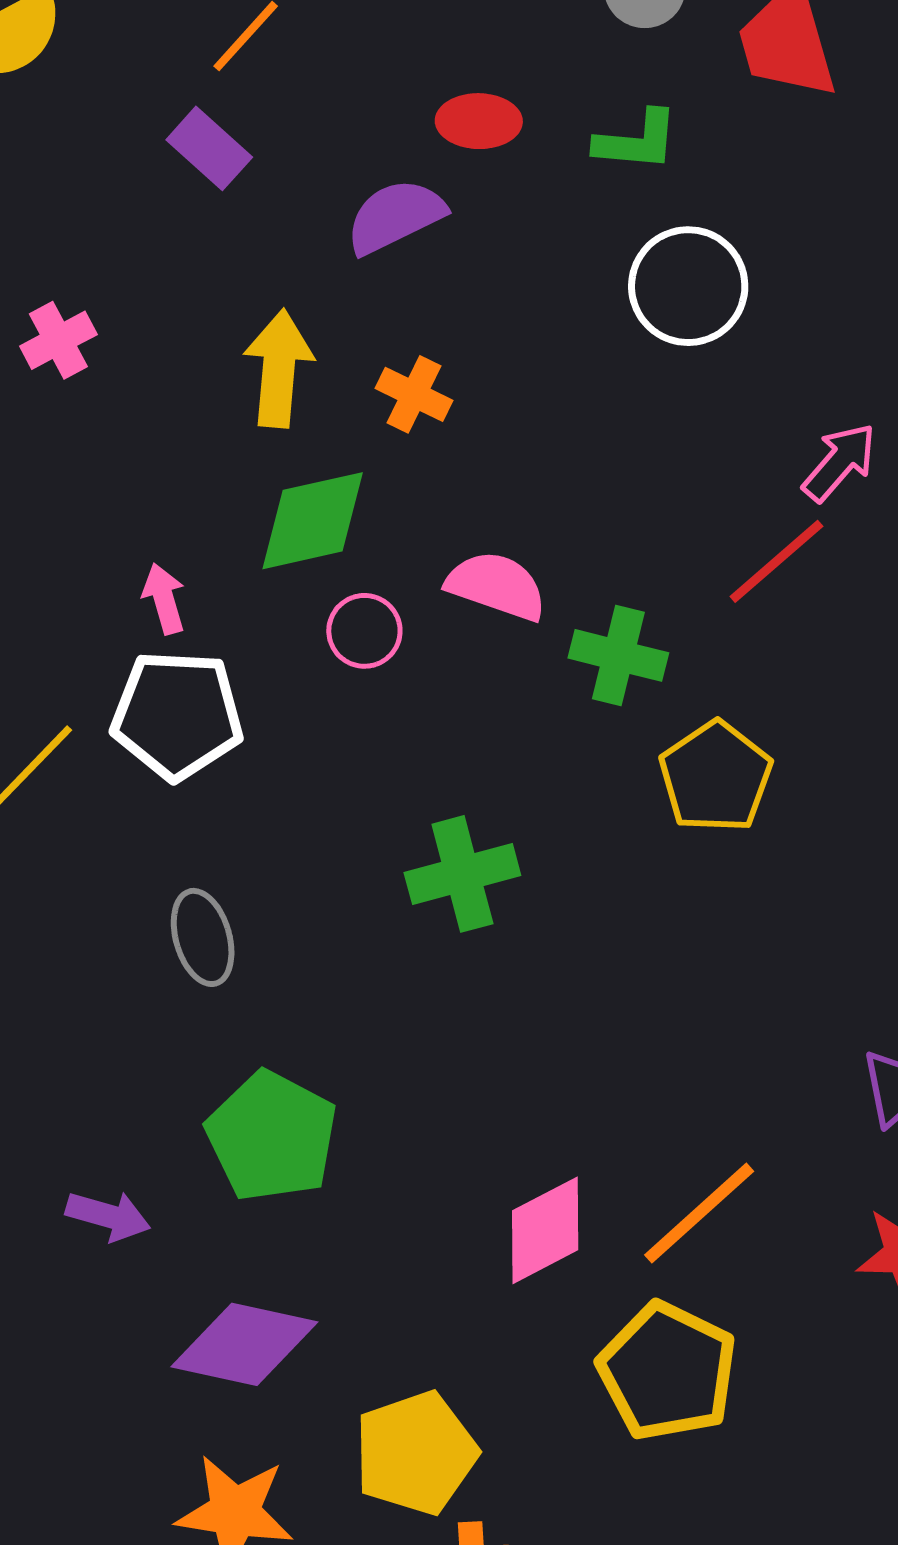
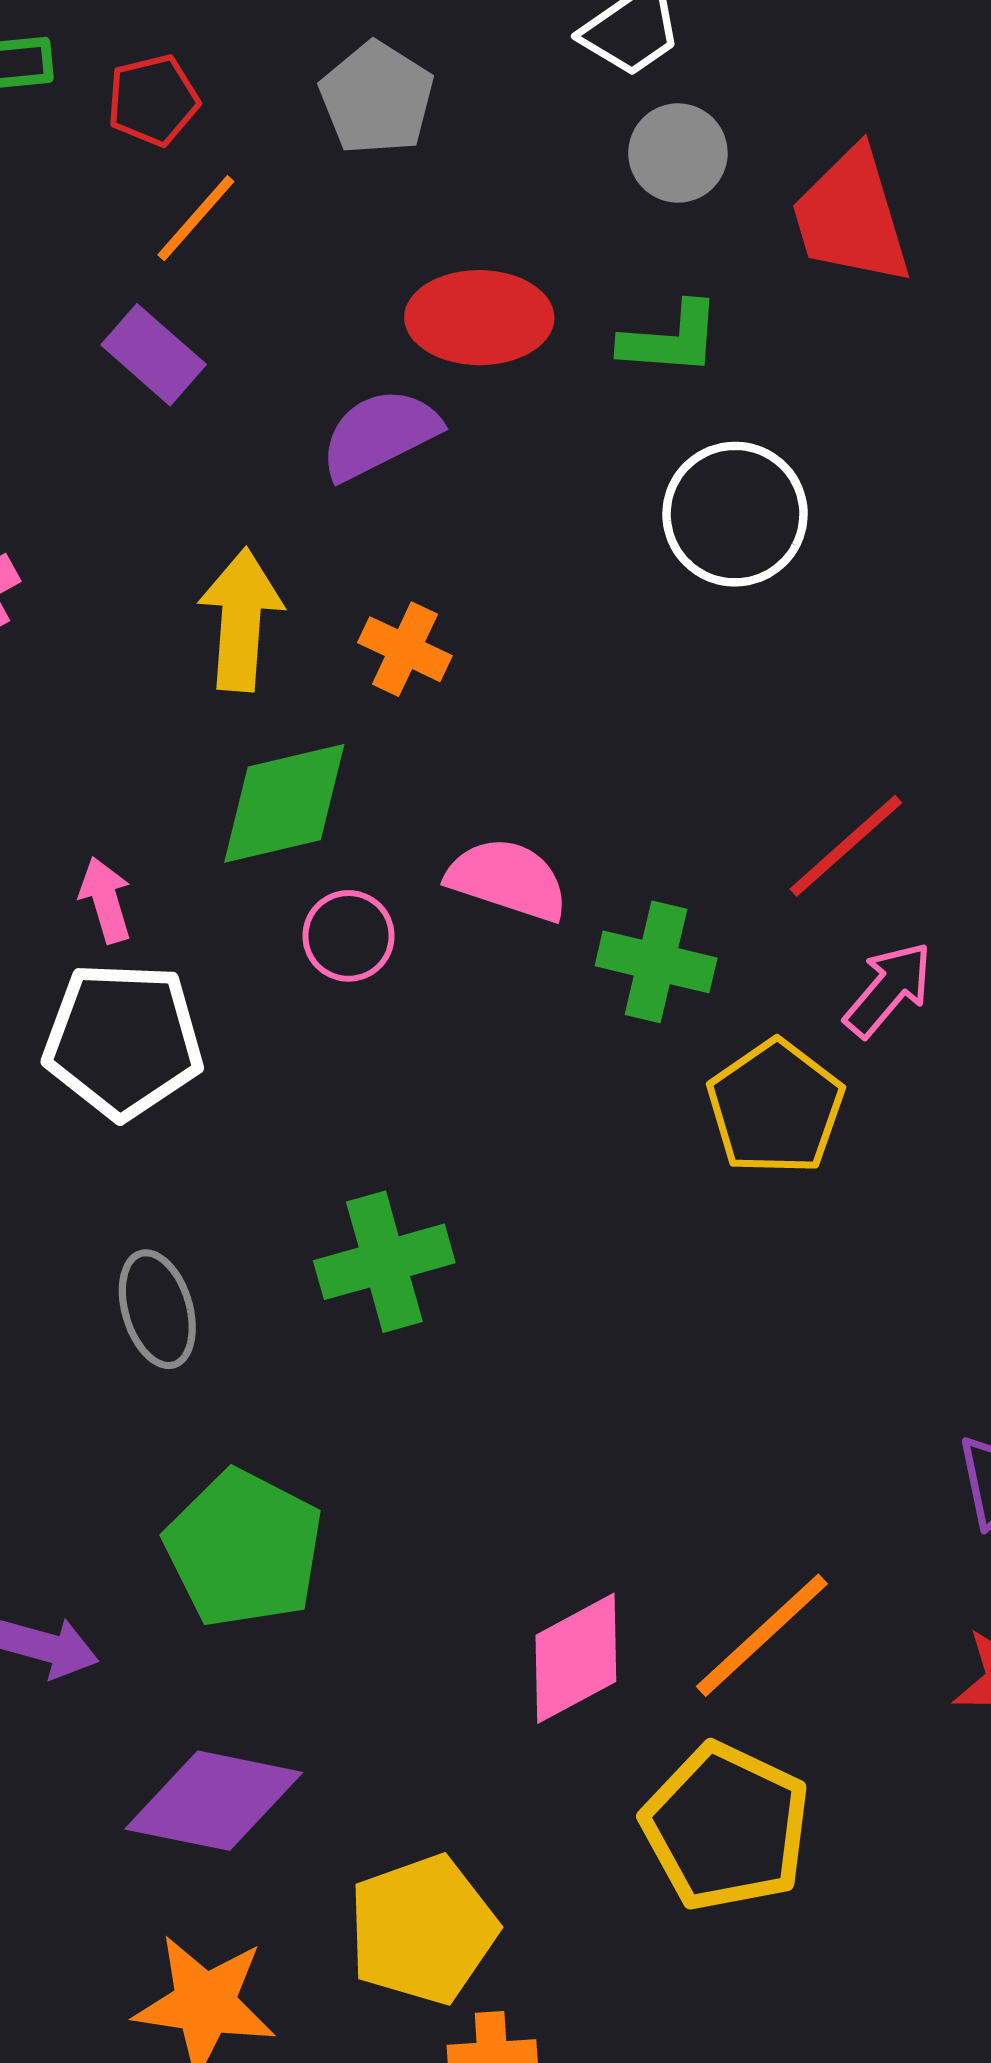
red ellipse: (479, 121) -> (479, 318), size x1.4
pink arrow: (839, 462) -> (888, 989), moved
green cross: (462, 874) -> (384, 1262), moved

